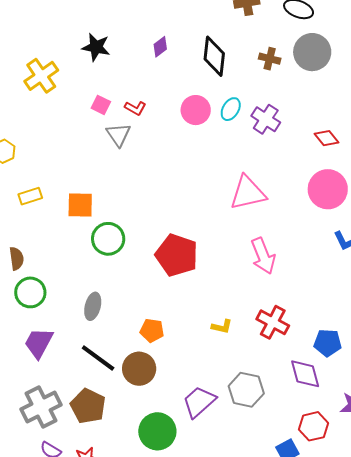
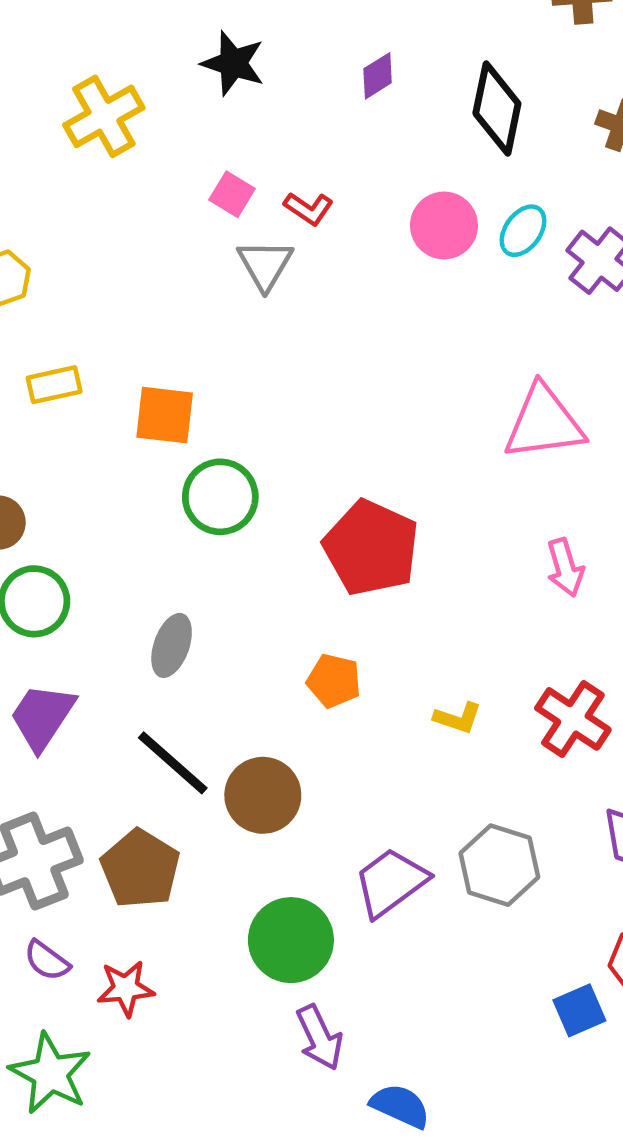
pink arrow: (263, 256) -> (565, 568), size x0.7
orange pentagon: (152, 330) -> (334, 681), moved

